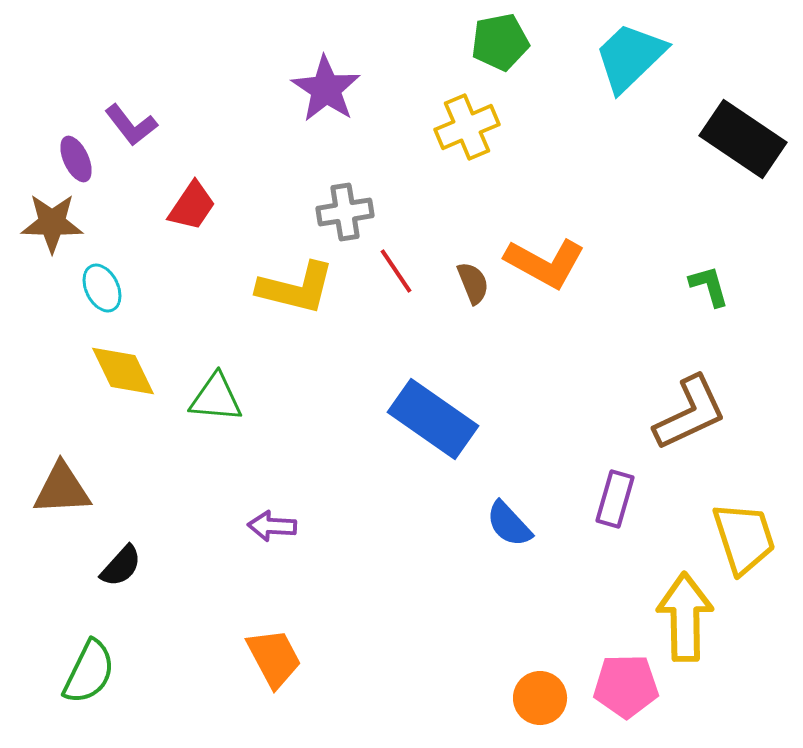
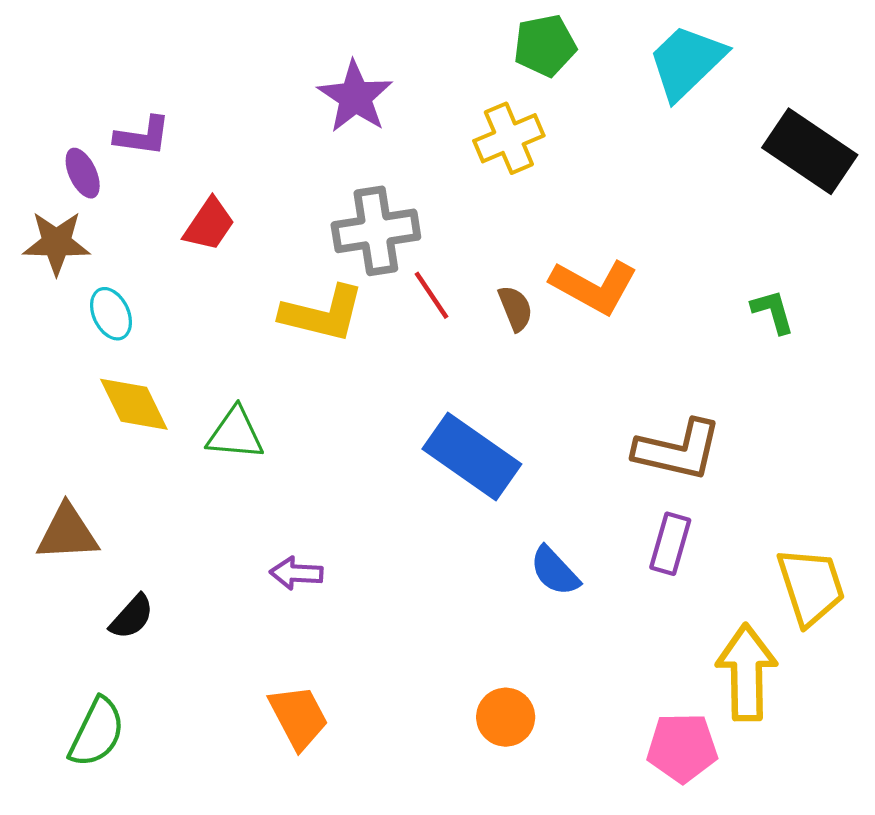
purple L-shape: (131, 125) -> (143, 136), turned -44
gray cross: (345, 212) -> (376, 231), size x1.4
brown L-shape: (690, 413) -> (678, 450), moved, turned 38
orange circle: (540, 698) -> (506, 717), moved

